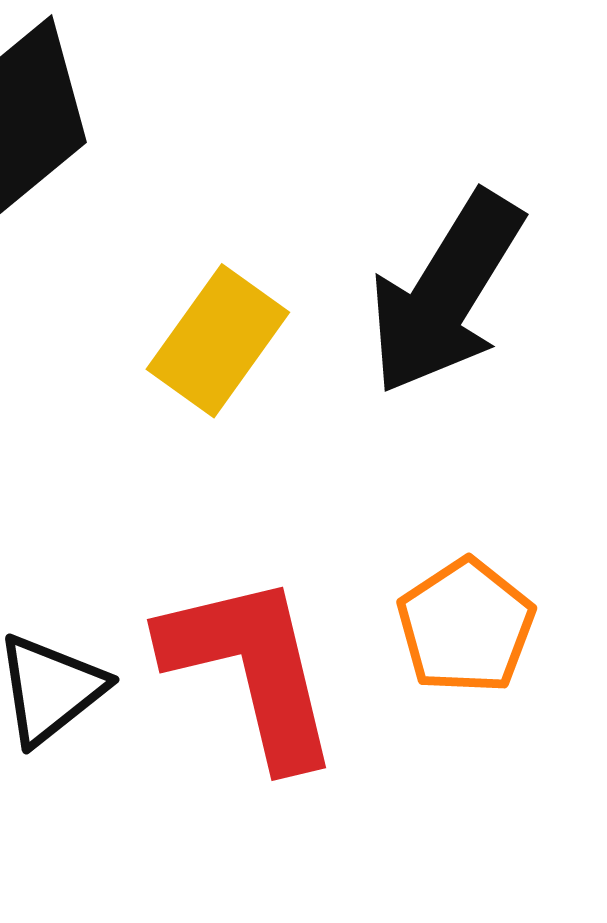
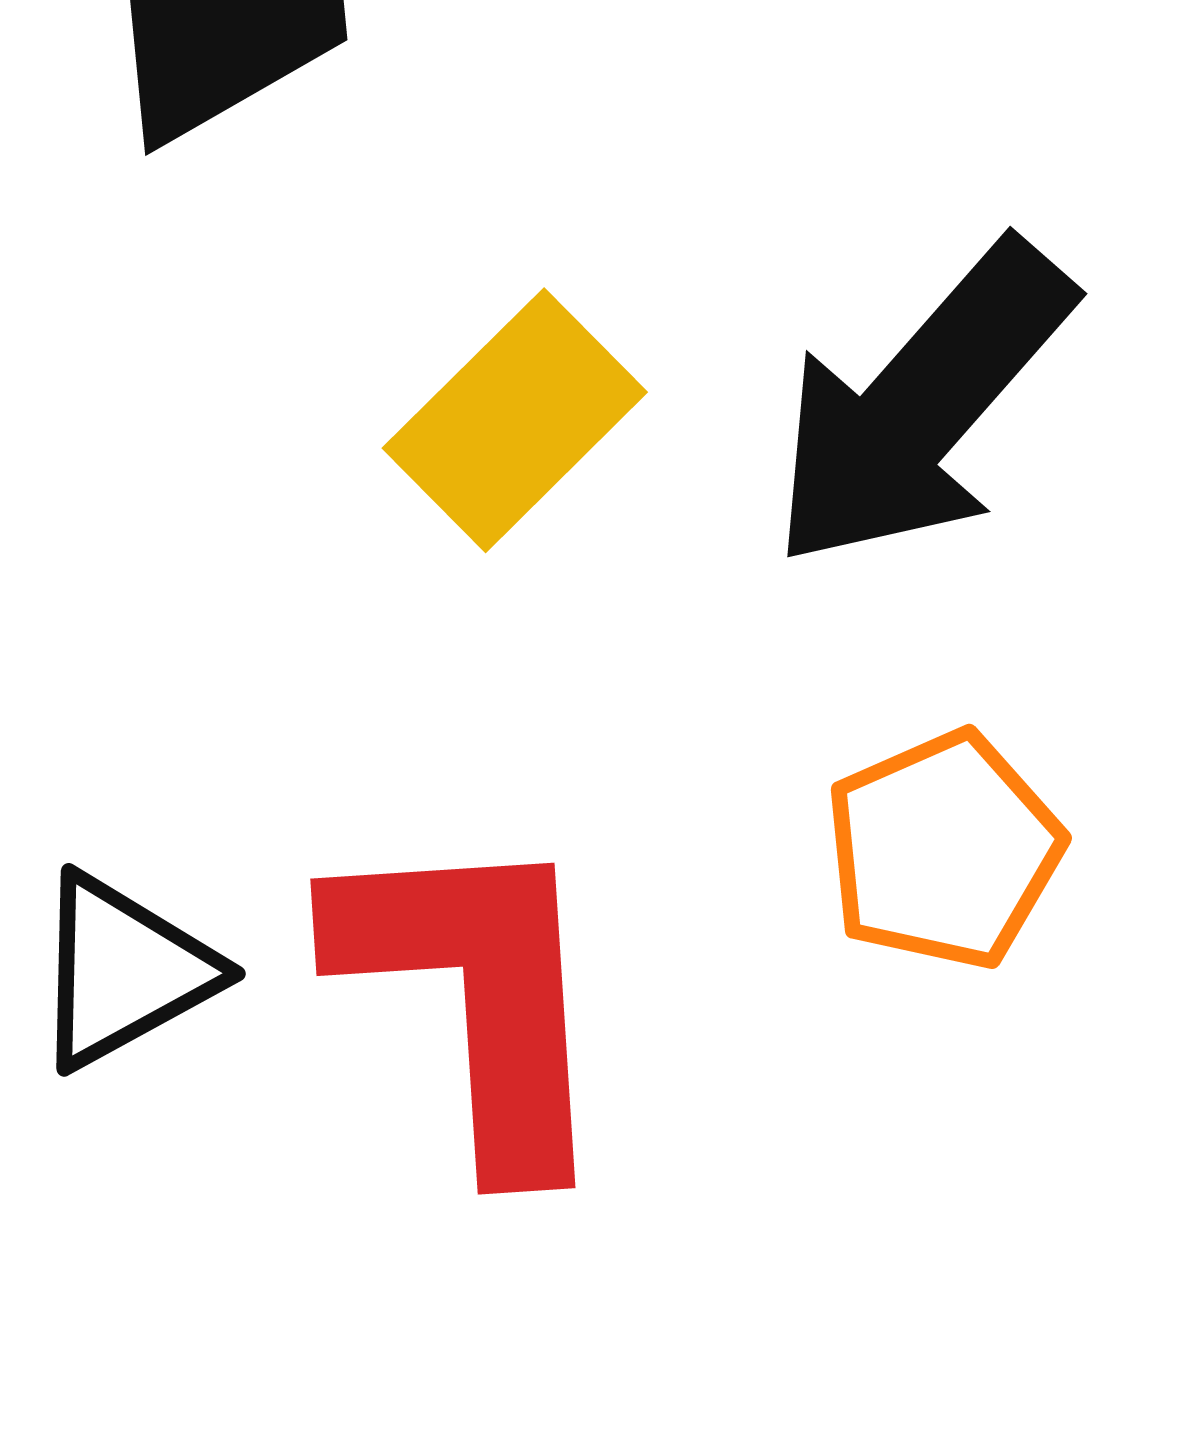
orange pentagon: (466, 626) -> (943, 850), moved

